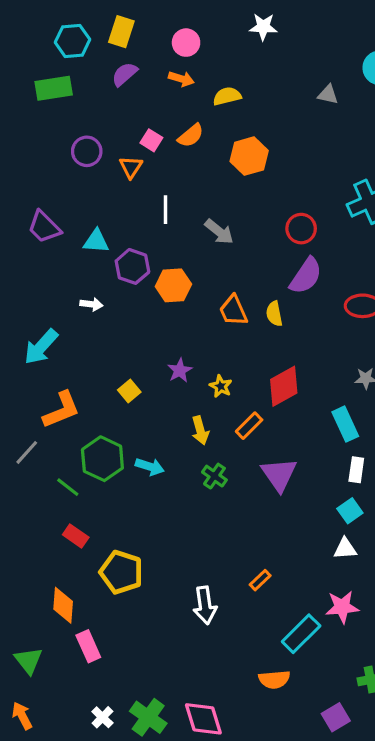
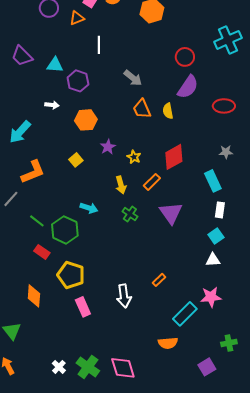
orange triangle: (131, 167) -> (77, 18), turned 35
gray arrow: (219, 232) -> (133, 78), moved
orange hexagon: (173, 285) -> (86, 120), moved
green hexagon: (102, 459) -> (65, 230), moved
pink rectangle: (88, 646) -> (83, 307), moved

